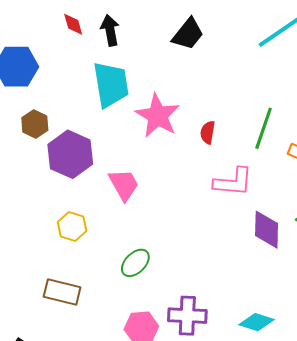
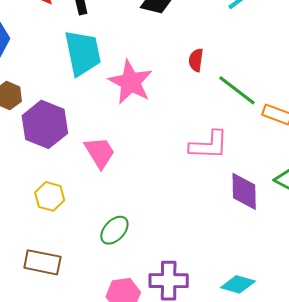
green line: (264, 128) -> (237, 90), turned -69
red semicircle: (208, 132) -> (196, 60), moved

